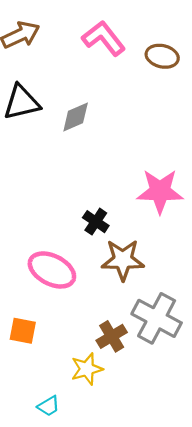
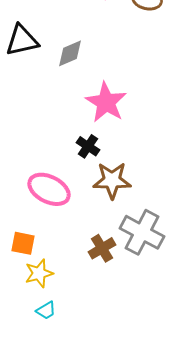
pink star: (160, 191) -> (106, 102), moved, turned 30
yellow star: (87, 369) -> (39, 273), moved

